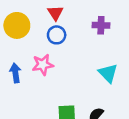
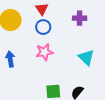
pink star: (43, 65) -> (44, 52), moved

